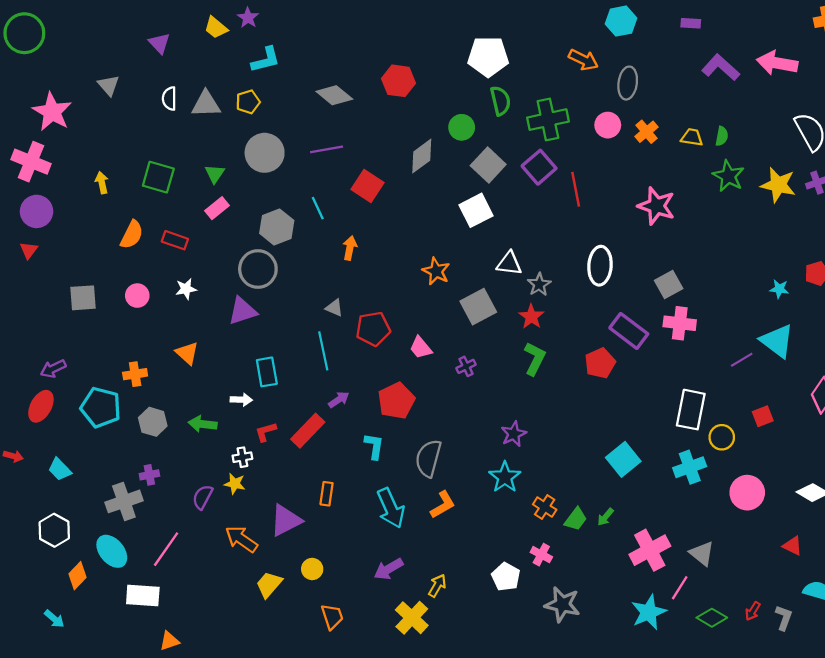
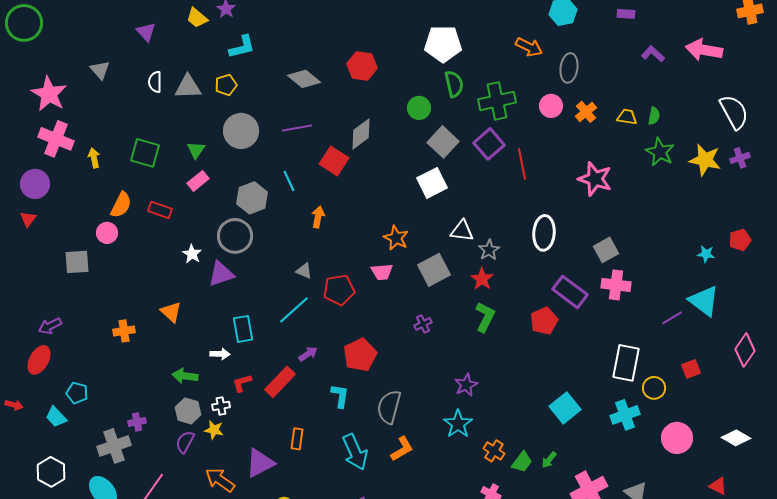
purple L-shape: (721, 68) -> (653, 54), size x0.7
gray diamond: (422, 156) -> (361, 134), moved
pink cross: (31, 162) -> (56, 139), moved
white star: (186, 289) -> (192, 254), moved, turned -30
pink circle: (137, 296) -> (107, 233), moved
pink trapezoid: (421, 348) -> (382, 272), moved, turned -55
cyan line: (323, 351) -> (294, 310), turned 60
cyan pentagon: (101, 407) -> (77, 393), moved, size x0.6
gray hexagon: (153, 422) -> (188, 411), moved

